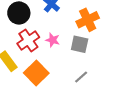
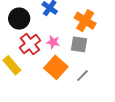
orange cross: (88, 20) -> (85, 21), turned -30
orange square: (36, 73) -> (56, 67), moved

